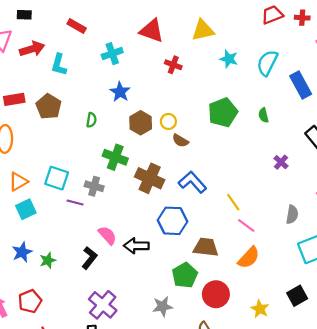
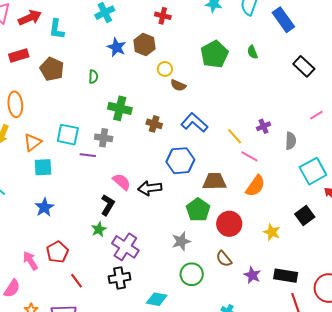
red rectangle: (14, 99) -> (19, 55), moved
brown hexagon: (141, 123) -> (144, 45), moved
purple cross: (281, 162) -> (263, 126), moved, turned 32
brown cross: (150, 178) -> (154, 124), size x0.6
cyan square: (26, 209) -> (43, 167), turned 30
green star: (48, 260) -> (99, 229), moved

